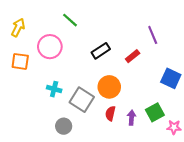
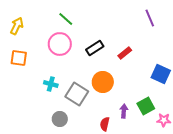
purple line: (153, 35) -> (150, 18), moved
pink circle: (50, 47) -> (60, 44), moved
red semicircle: (110, 113) -> (105, 124), moved

